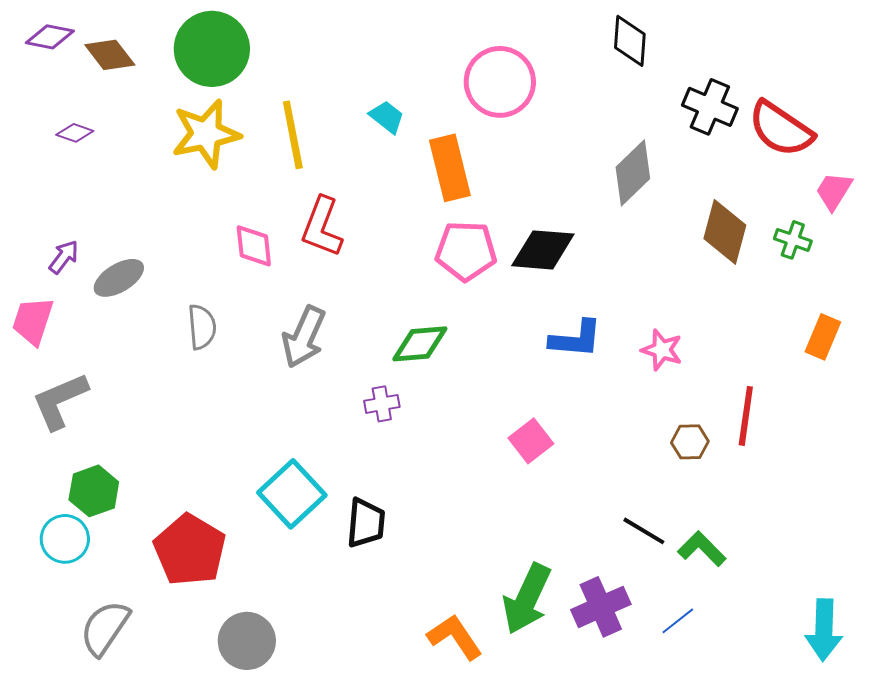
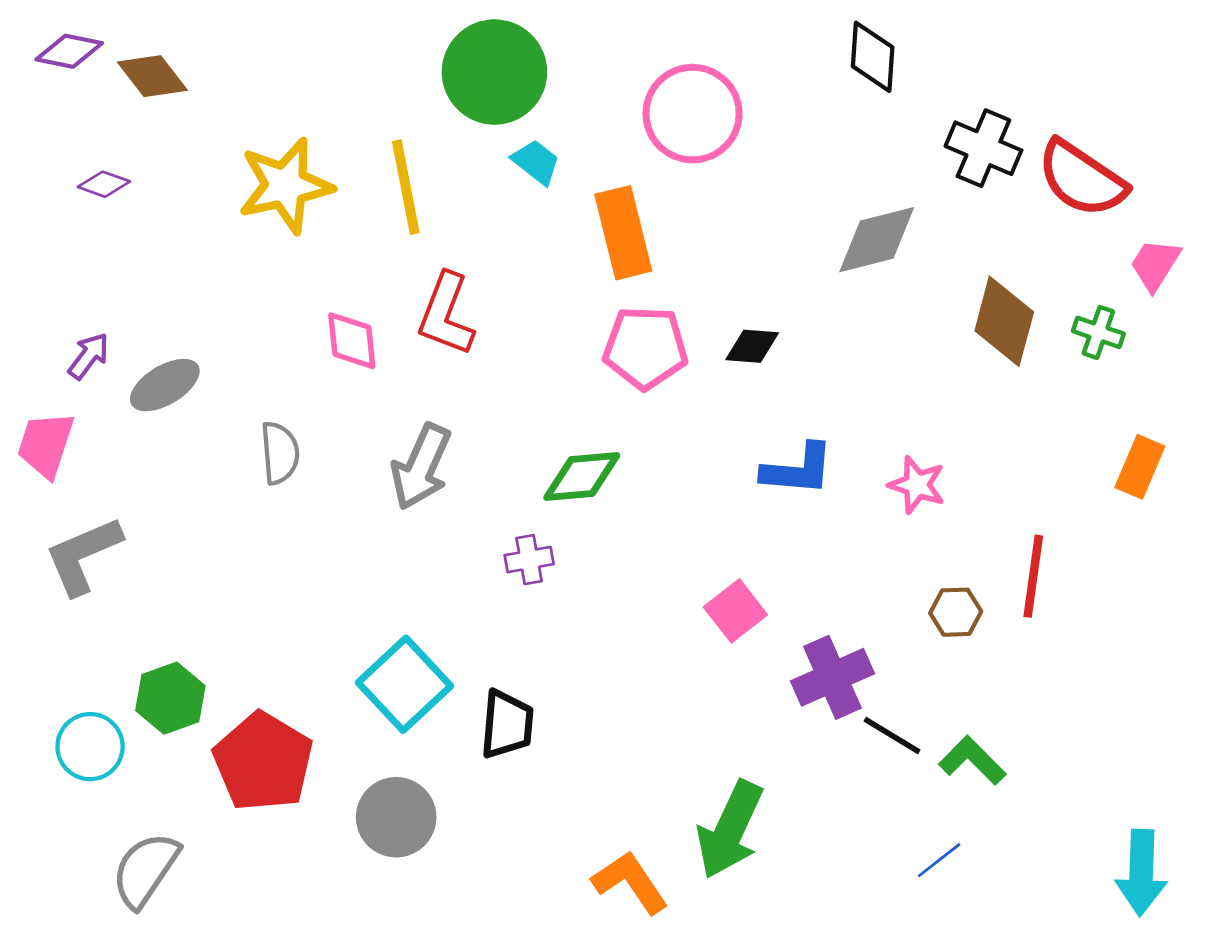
green circle: (212, 49) -> (494, 72), moved
gray diamond: (633, 173) -> (877, 240), turned 30
black diamond: (543, 250) -> (752, 346), size x0.6
green hexagon: (94, 491) -> (170, 698), moved
purple cross: (601, 607) -> (832, 677), moved
gray circle: (247, 641) -> (396, 817), moved

